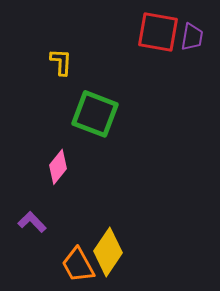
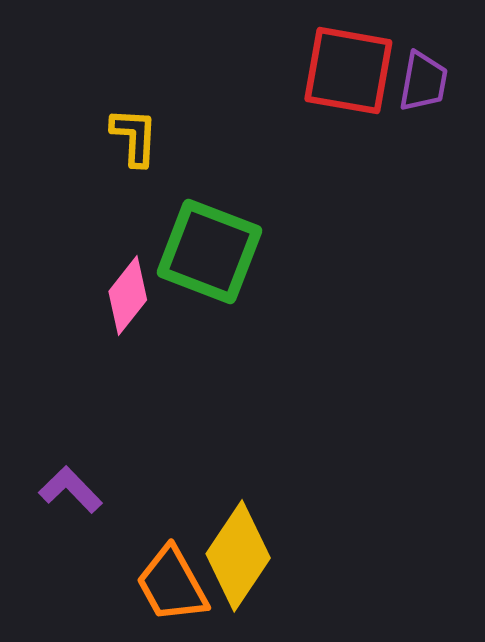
pink diamond: (58, 167) -> (128, 296), moved

